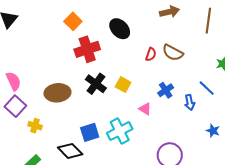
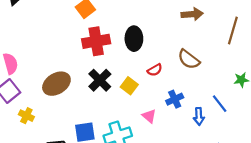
black ellipse: (120, 29) -> (134, 39), moved, turned 35
red semicircle: (151, 54) -> (155, 70), moved, turned 32
brown ellipse: (58, 93) -> (56, 84), turned -35

